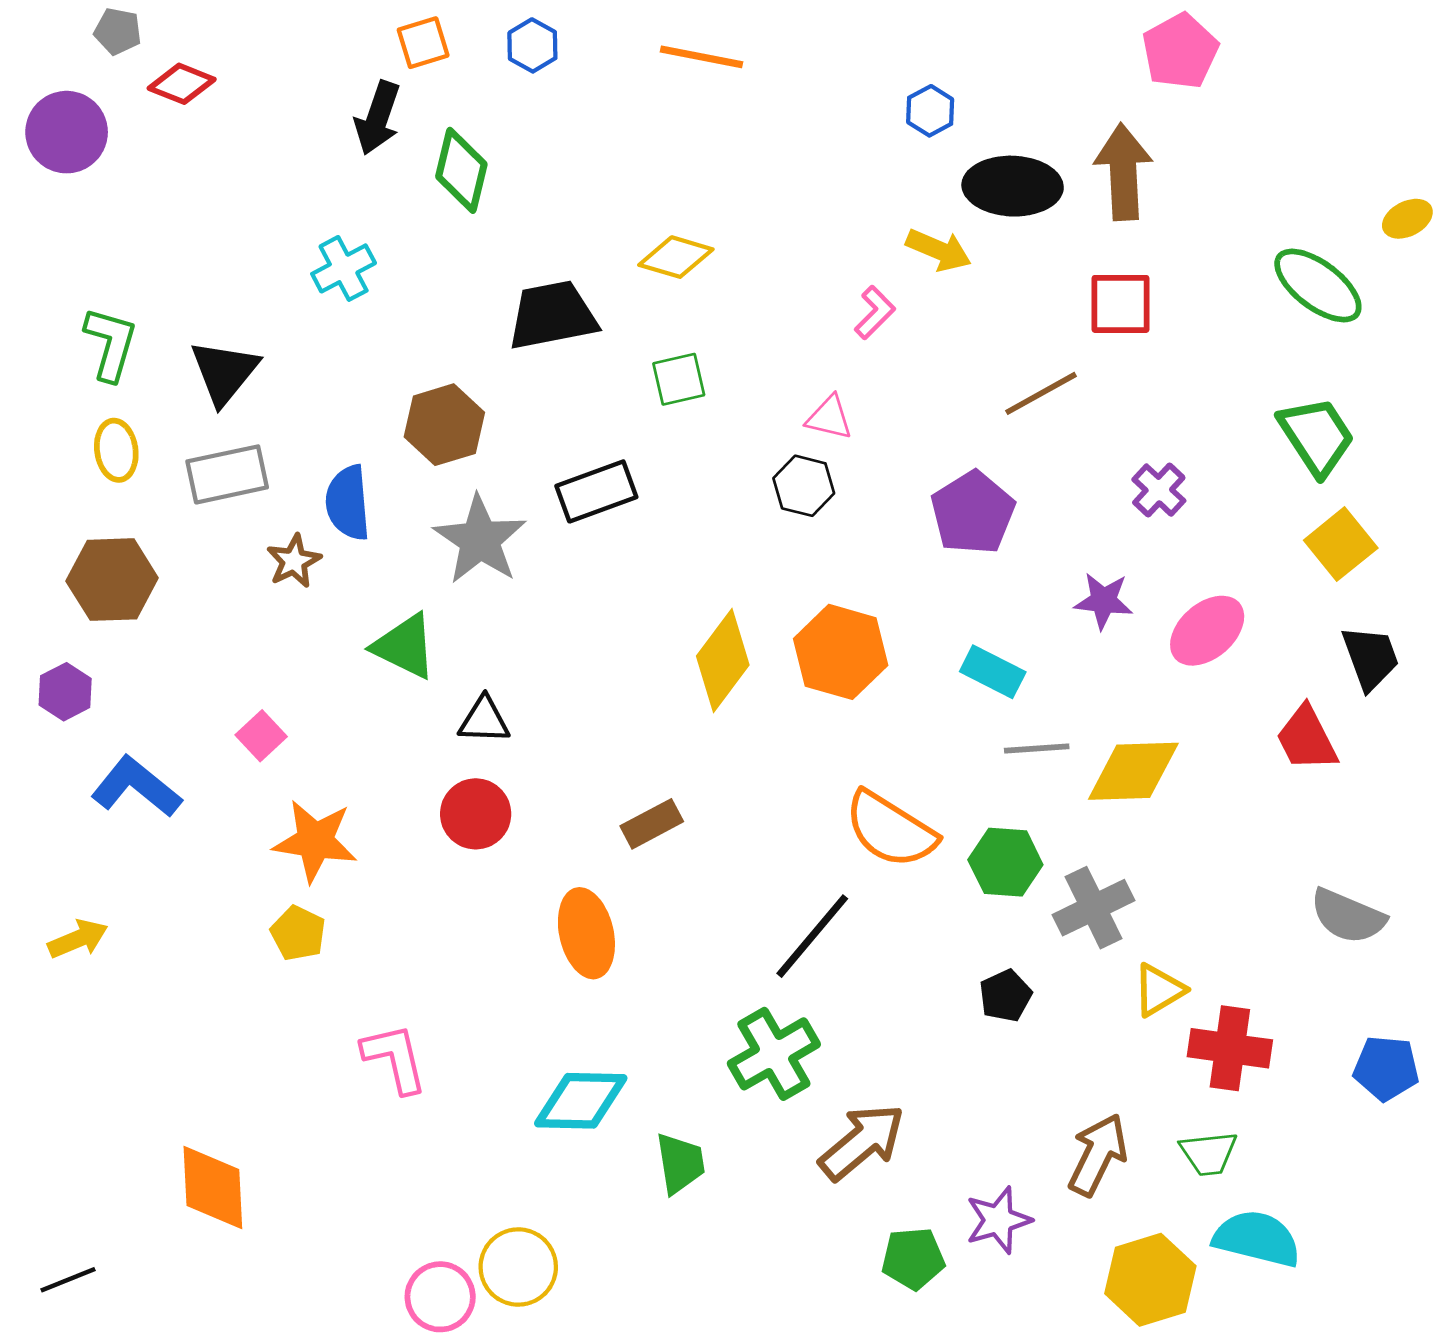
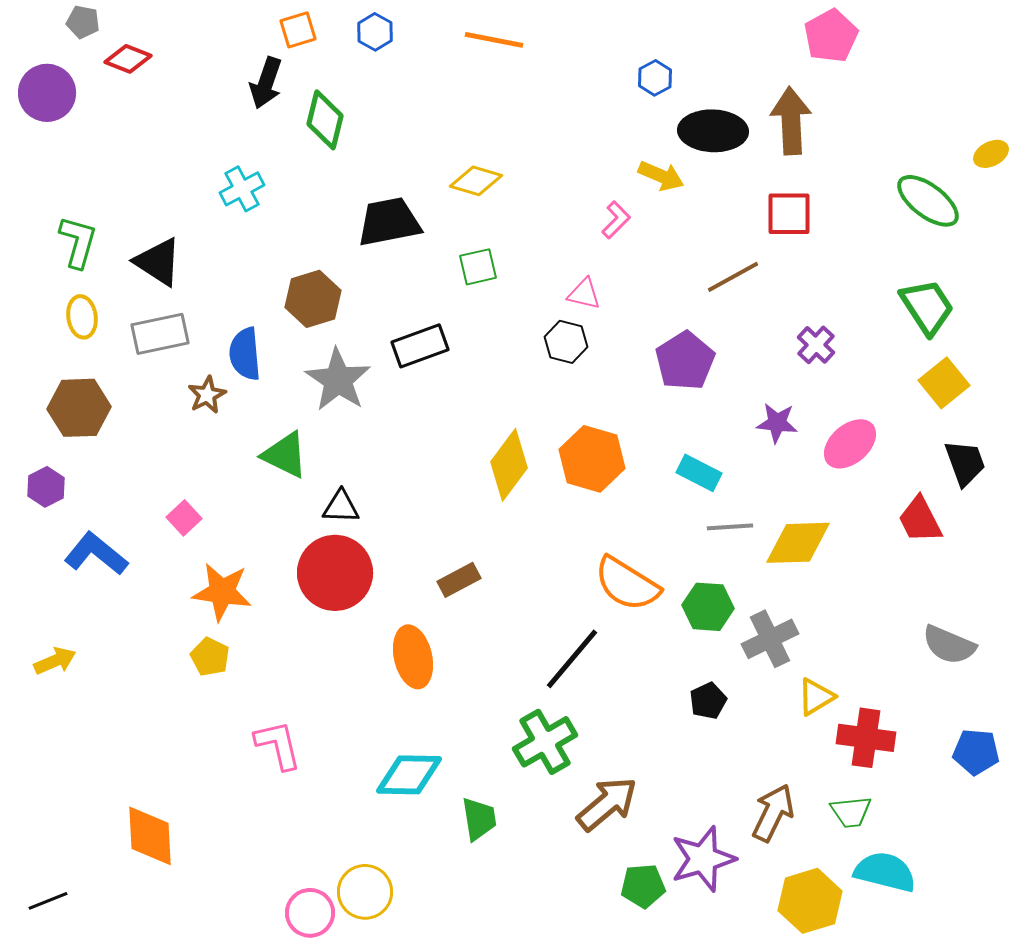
black triangle: (224, 372) -> (158, 262), turned -36
red circle: (476, 814) -> (335, 573), size x1.5
purple star: (998, 1220) -> (703, 859), size x1.4

